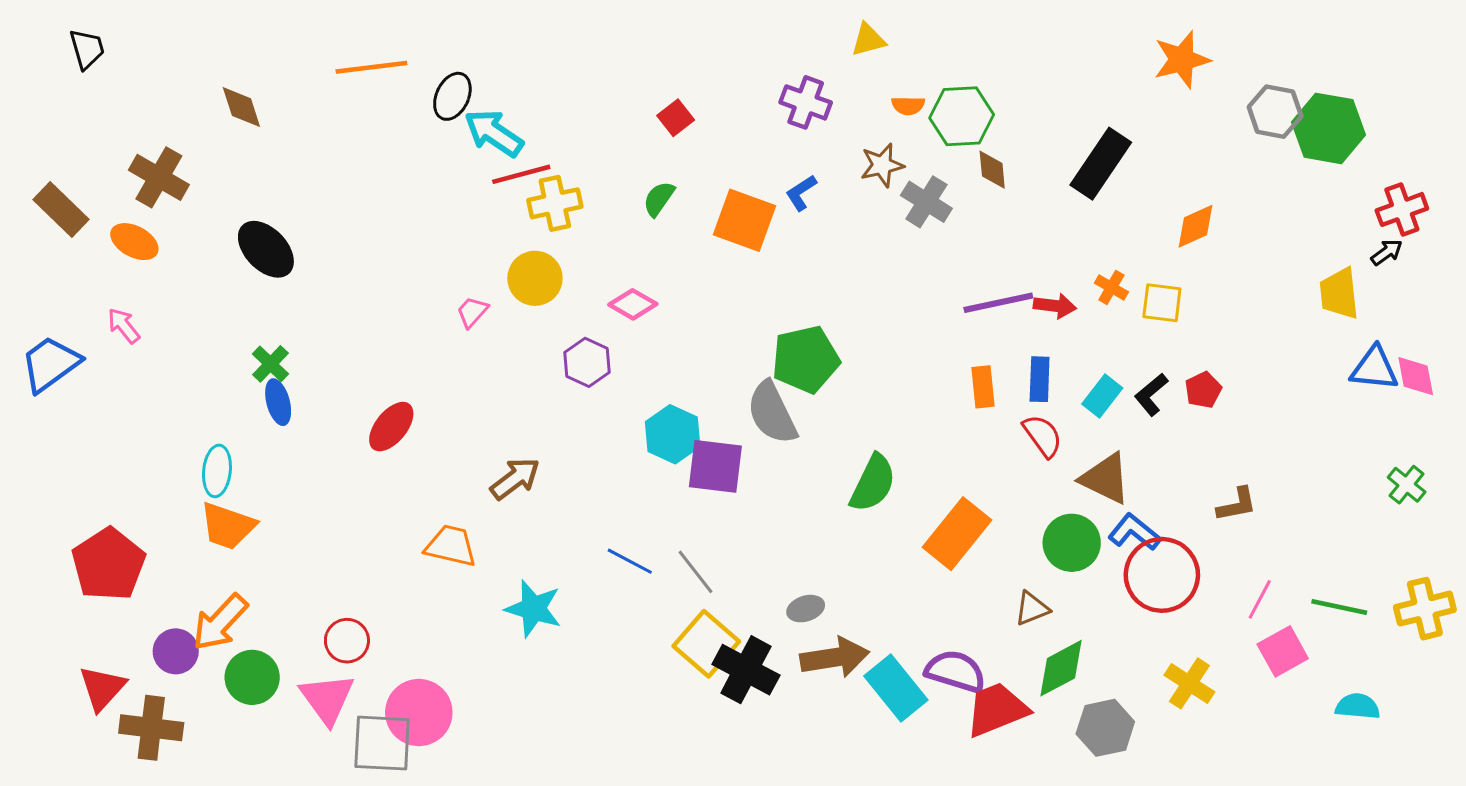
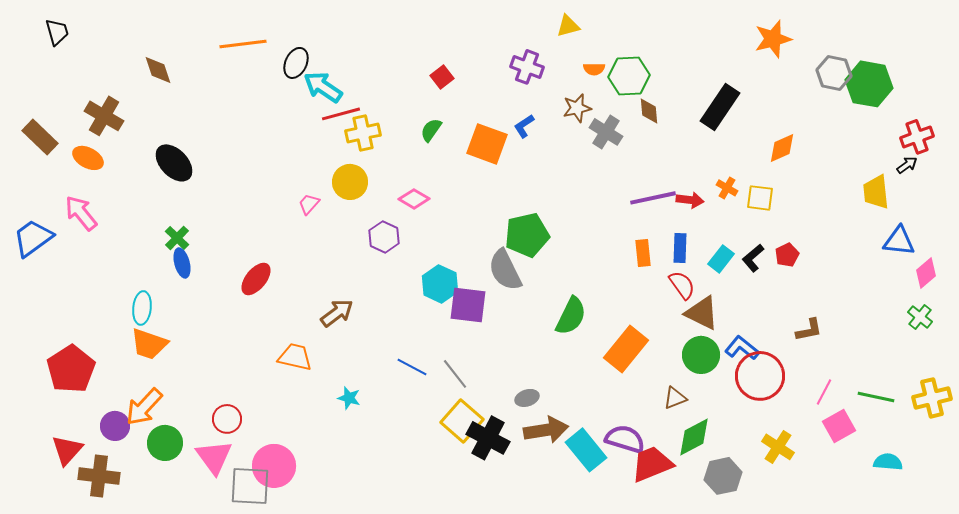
pink arrow: (124, 326) -> (81, 213), size x1.5
pink diamond: (1416, 376) -> (926, 273), moved, turned 60
brown triangle: (1105, 479) -> (702, 313), moved
cyan star: (533, 609) -> (349, 398), size x0.6

